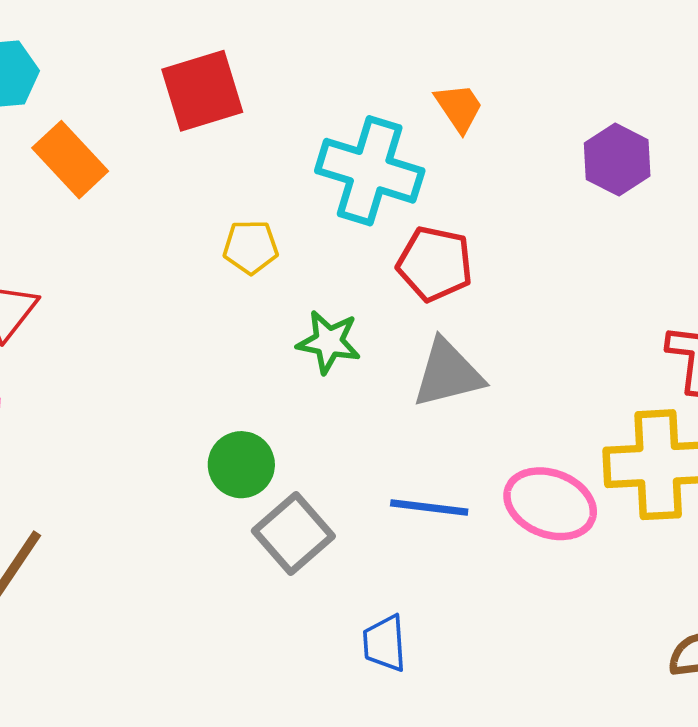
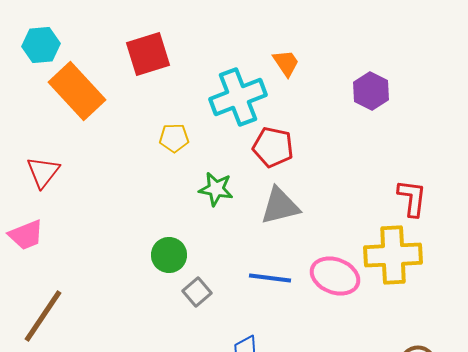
orange rectangle: (70, 160) -> (77, 91), size x1.4
cyan cross: (370, 171) -> (238, 97), turned -38
gray square: (293, 534) -> (197, 292), size x0.7

